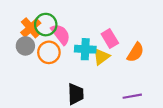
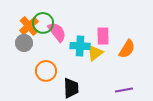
pink rectangle: (110, 38) -> (103, 36), turned 30
orange circle: (49, 52) -> (46, 71), moved

